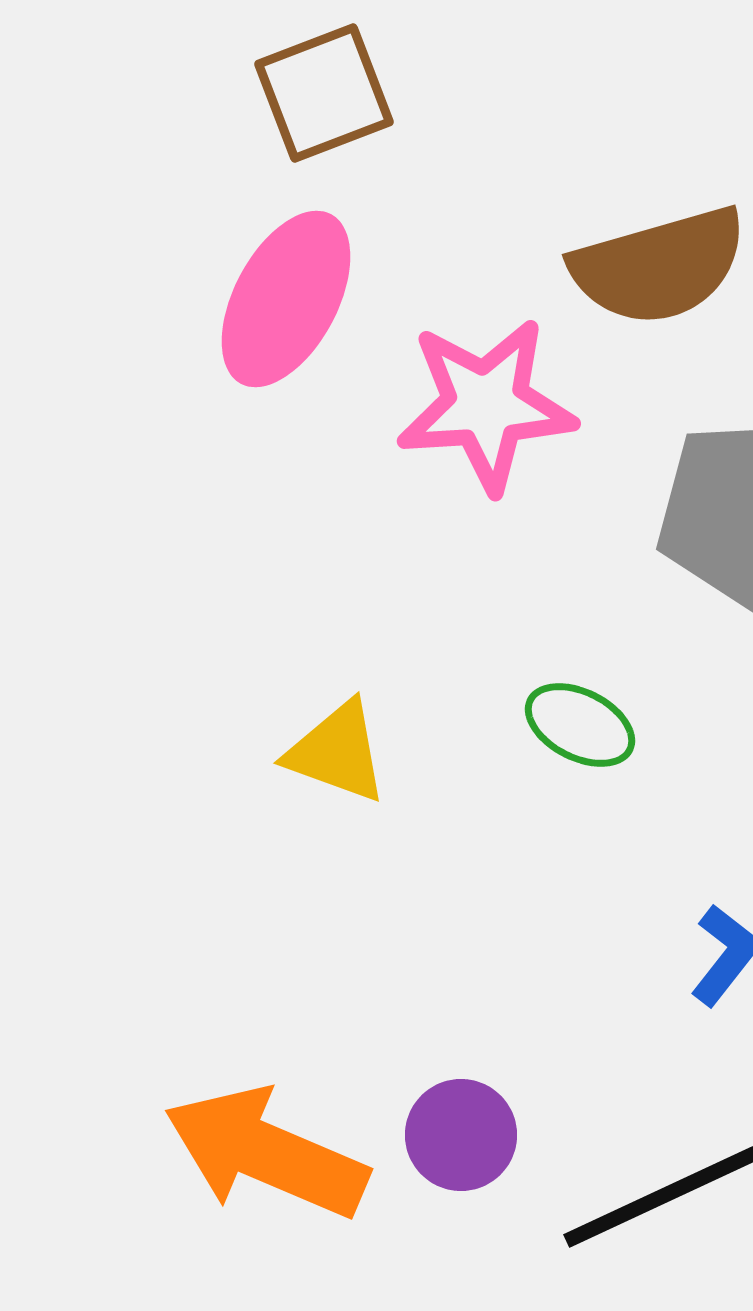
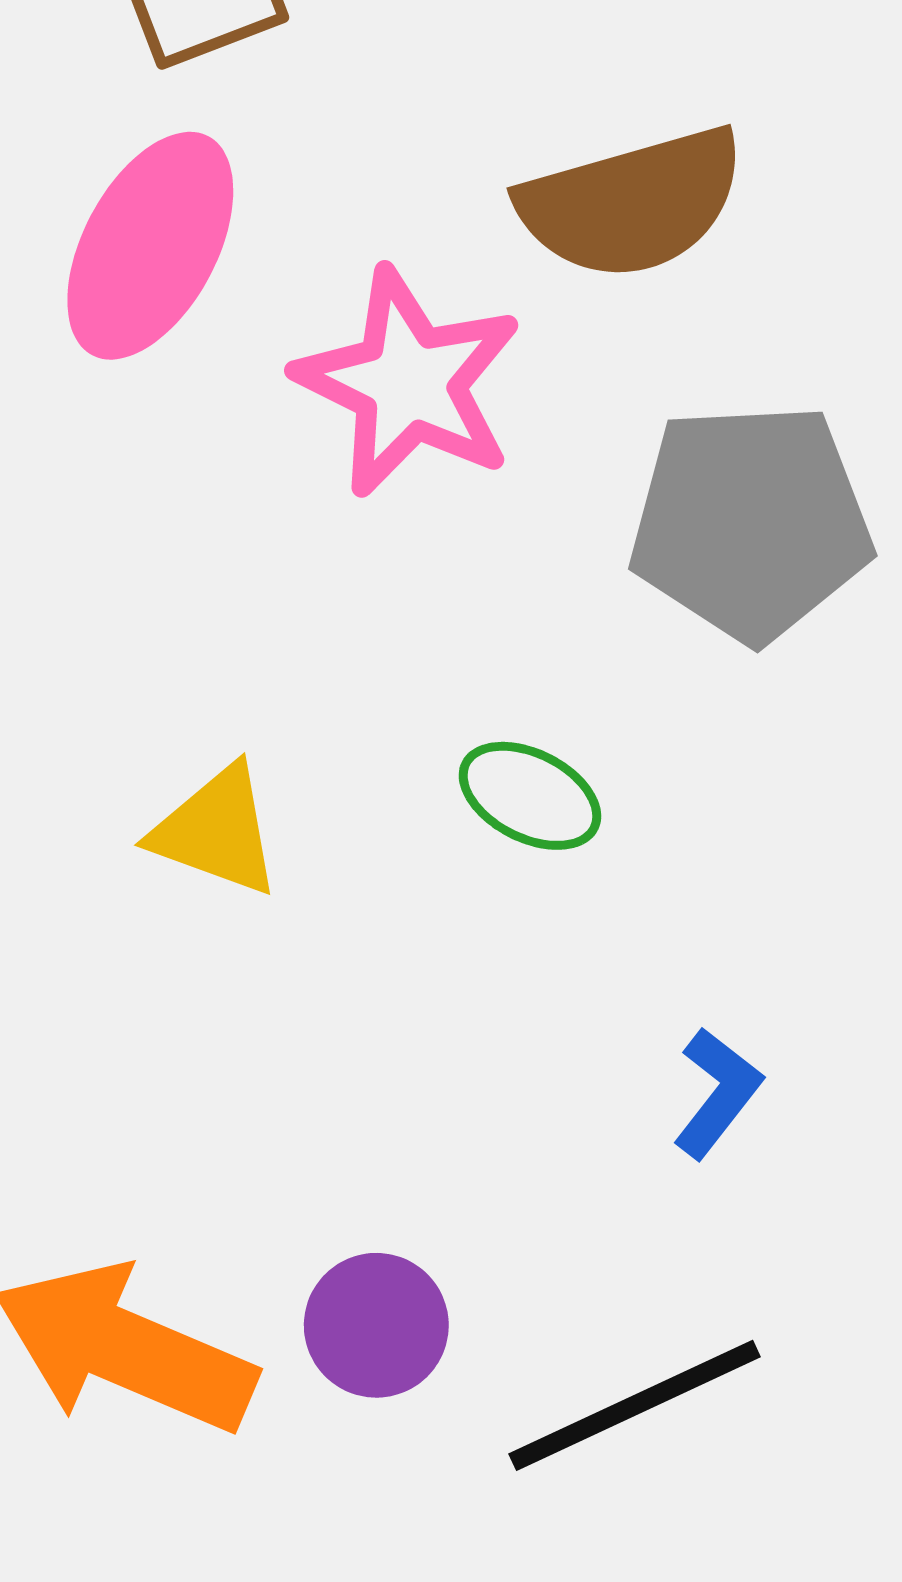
pink star: (486, 405) -> (409, 383), turned 30

